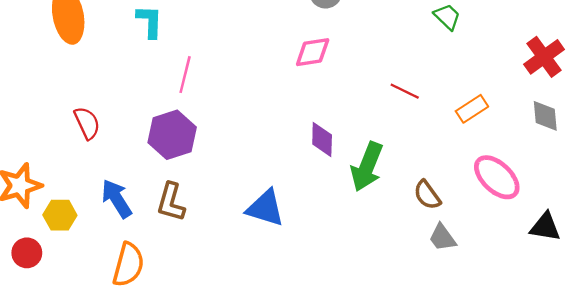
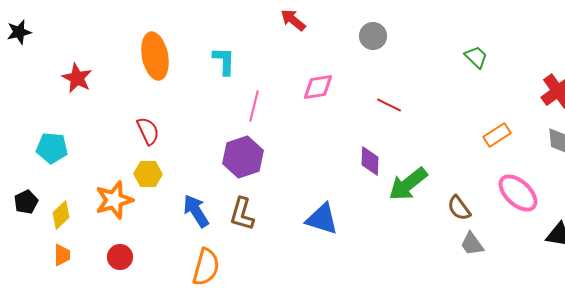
pink diamond: (313, 52) -> (318, 87), moved
red line: (405, 91) -> (389, 105), moved
red semicircle: (87, 123) -> (148, 131), moved
green arrow: (367, 167) -> (408, 184), turned 30
yellow hexagon: (60, 215) -> (148, 174), moved

